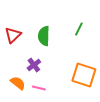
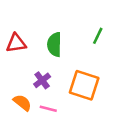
red triangle: (13, 35) -> (16, 43), turned 36
orange square: (84, 75) -> (84, 85), moved

